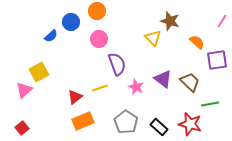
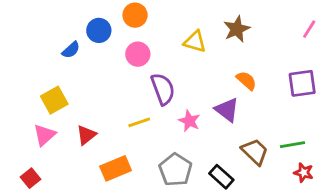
brown star: (170, 21) -> (237, 29), turned 30
yellow triangle: (153, 38) -> (195, 42), moved, turned -30
orange semicircle: (197, 42) -> (246, 81), moved
brown trapezoid: (190, 82) -> (255, 152), moved
pink triangle: (24, 90) -> (44, 135), moved
red triangle: (75, 97) -> (86, 135), moved
red star: (190, 124) -> (304, 173), moved, size x0.6

